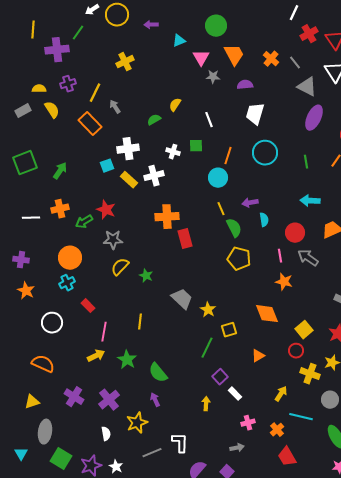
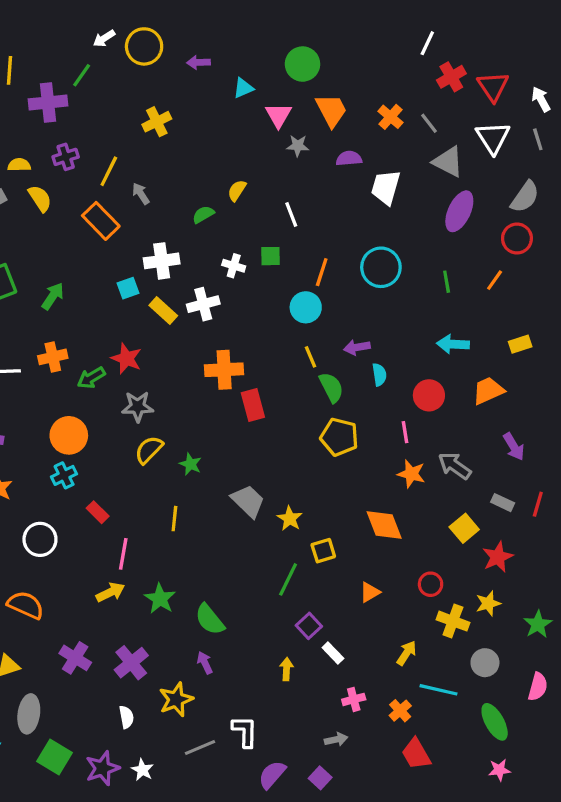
white trapezoid: (255, 114) -> (386, 187), moved
gray arrow: (308, 258) -> (455, 466), moved
yellow line: (140, 322) -> (174, 519), moved
yellow square: (304, 330) -> (464, 528), moved

